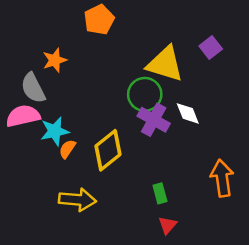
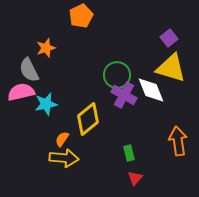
yellow triangle: (165, 64) -> (171, 68), moved
white diamond: (188, 113) -> (151, 90), size x1.4
orange semicircle: (67, 149) -> (62, 139), moved

